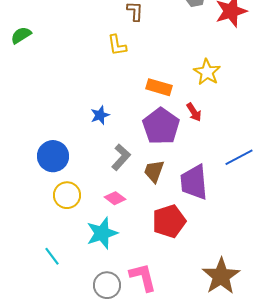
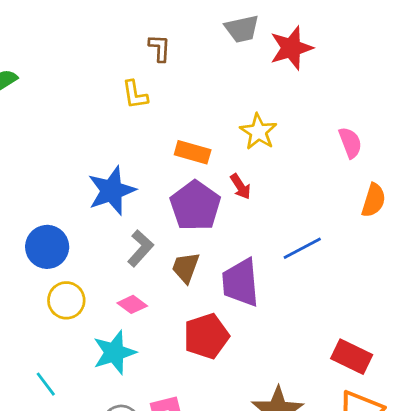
blue star: (100, 115) -> (112, 191), size x1.8

